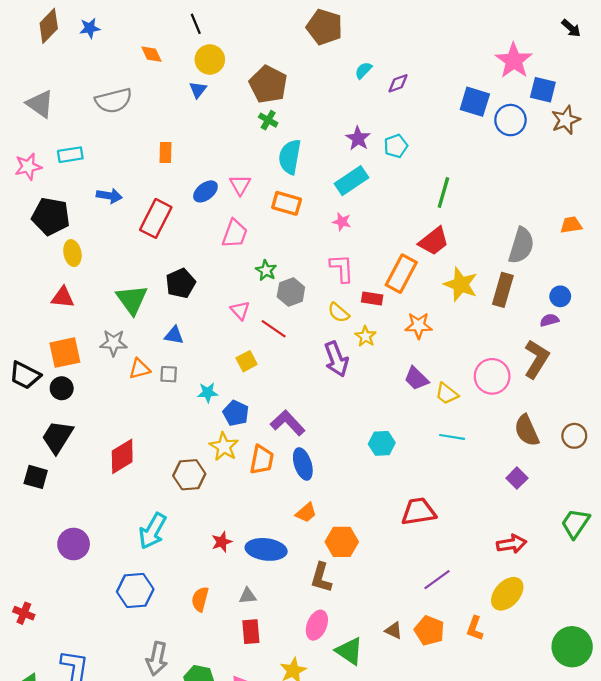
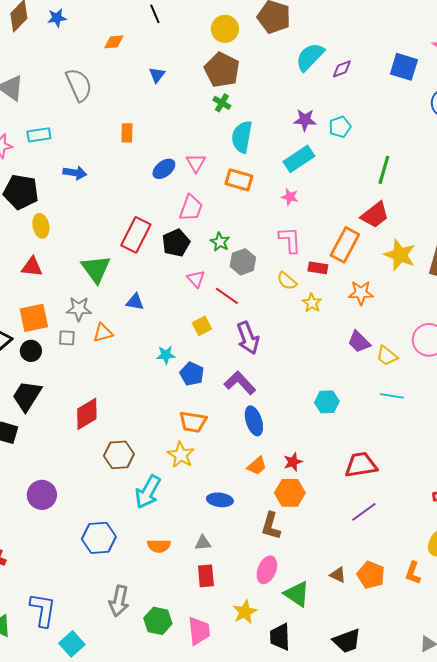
orange diamond: (151, 54) -> (114, 42), turned -70
yellow circle: (210, 59) -> (225, 29), moved
cyan semicircle: (363, 70) -> (310, 57), size x1.8
gray semicircle: (114, 101) -> (79, 85), turned -100
blue square: (475, 102) -> (404, 67), moved
purple star: (358, 138) -> (305, 120), turned -30
red rectangle: (156, 218) -> (136, 235), moved
black pentagon: (181, 283) -> (176, 243), moved
purple arrow: (336, 359) -> (248, 338), moved
gray square: (169, 374) -> (67, 338), moved
yellow star: (224, 447) -> (181, 455), moved
orange trapezoid: (262, 460) -> (193, 422), moved, turned 88
brown hexagon: (189, 475) -> (119, 455), moved
cyan arrow: (152, 531) -> (148, 492), moved
red star: (222, 542) -> (293, 462), moved
blue ellipse: (266, 549) -> (220, 500), size x0.7
purple line: (437, 580) -> (364, 512), moved
orange semicircle: (200, 599) -> (159, 546), turned -105

